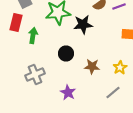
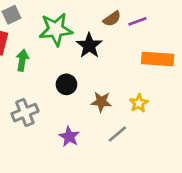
black star: (83, 24) -> (89, 46), turned -30
gray line: (113, 92) -> (117, 134), moved

